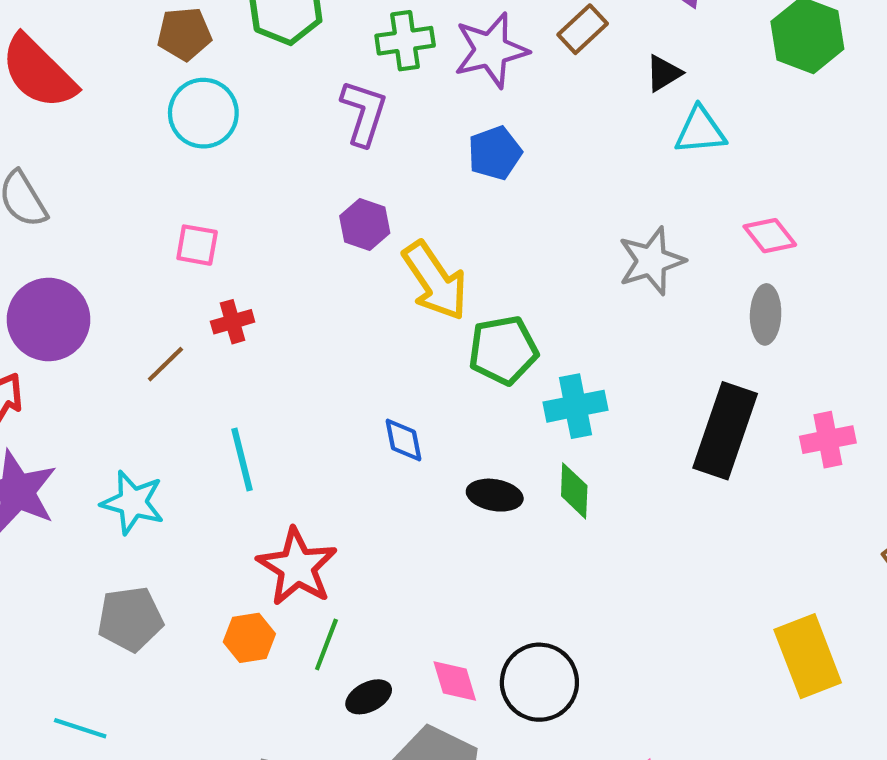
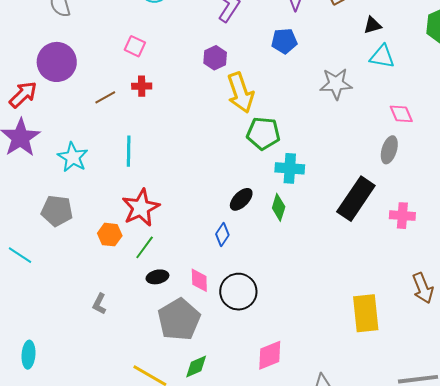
gray star: (651, 261) -> (336, 84), moved
blue diamond: (404, 440) -> (222, 235), moved, turned 30
black ellipse: (495, 495) -> (241, 199), turned -70

